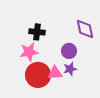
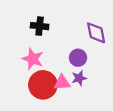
black cross: (37, 32) -> (40, 26), moved
pink star: (29, 52) -> (33, 59), turned 30

